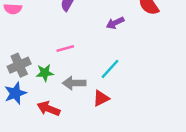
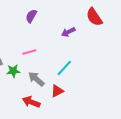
gray arrow: (74, 83) -> (36, 79), turned 42
red arrow: (49, 109) -> (31, 102), moved

